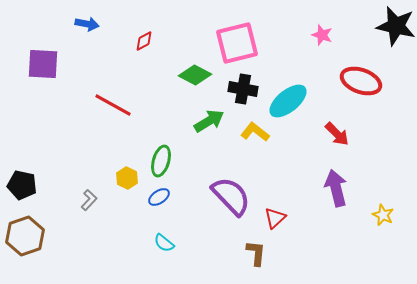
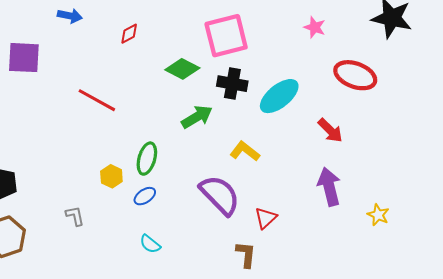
yellow L-shape: (255, 132) -> (245, 151), moved
gray L-shape: (89, 200) -> (75, 216), moved, turned -55

